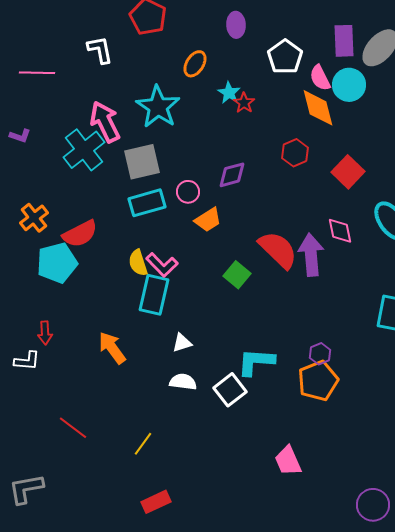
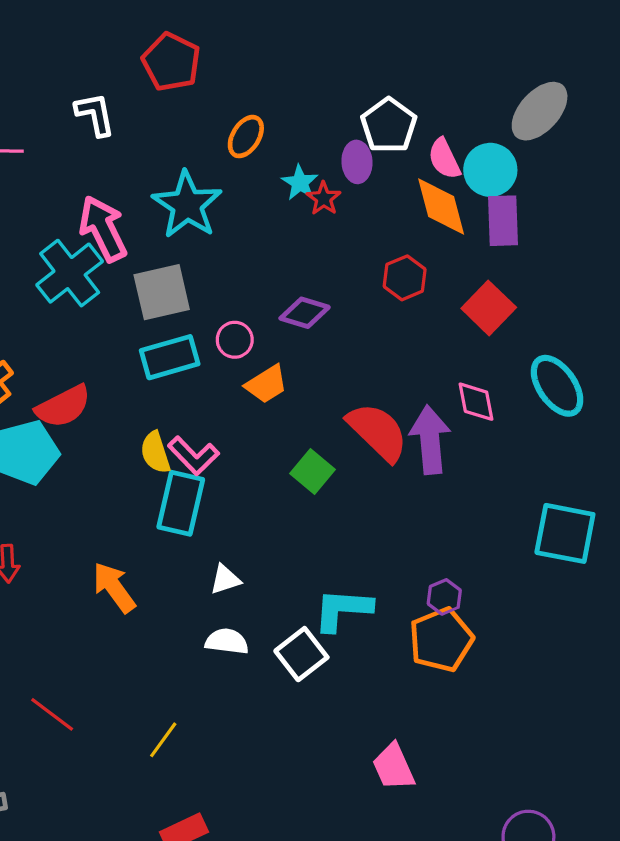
purple ellipse: (236, 25) -> (357, 162), moved
purple rectangle: (344, 41) -> (503, 221), moved
purple diamond: (232, 175) -> (305, 313), turned 32

